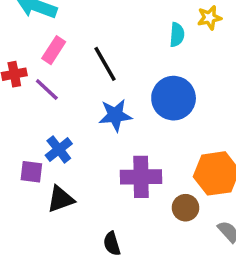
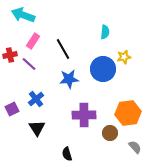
yellow star: (209, 18) -> (124, 57), moved
purple square: (31, 172) -> (12, 109), moved, turned -32
black triangle: (61, 199) -> (37, 128), turned -42

